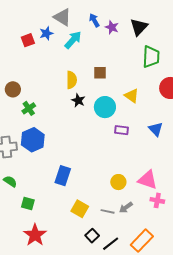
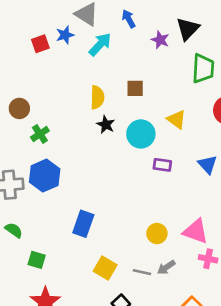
purple star: (112, 27) -> (160, 40), moved

